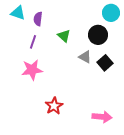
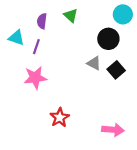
cyan triangle: (18, 13) -> (16, 38), moved
green triangle: (64, 36) -> (71, 16), moved

